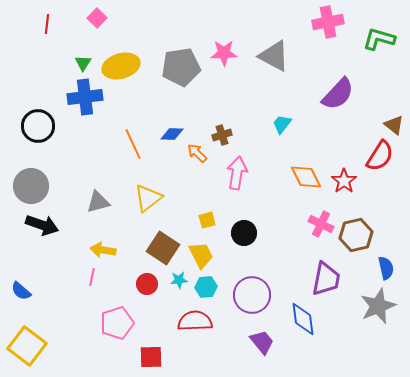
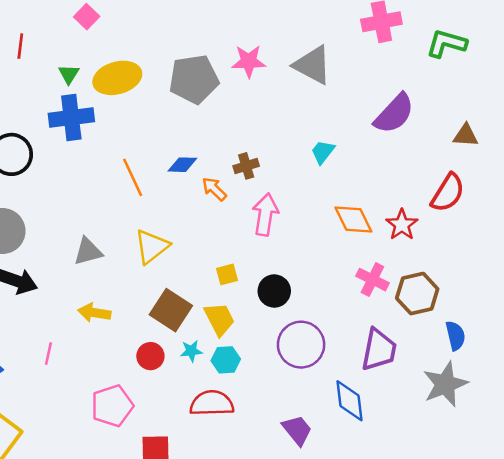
red line: (47, 24) -> (20, 46), moved
brown triangle: (394, 125) -> (466, 135), moved, turned -35
pink line: (92, 277) -> (48, 354), moved
purple circle: (252, 295) -> (301, 345), moved

